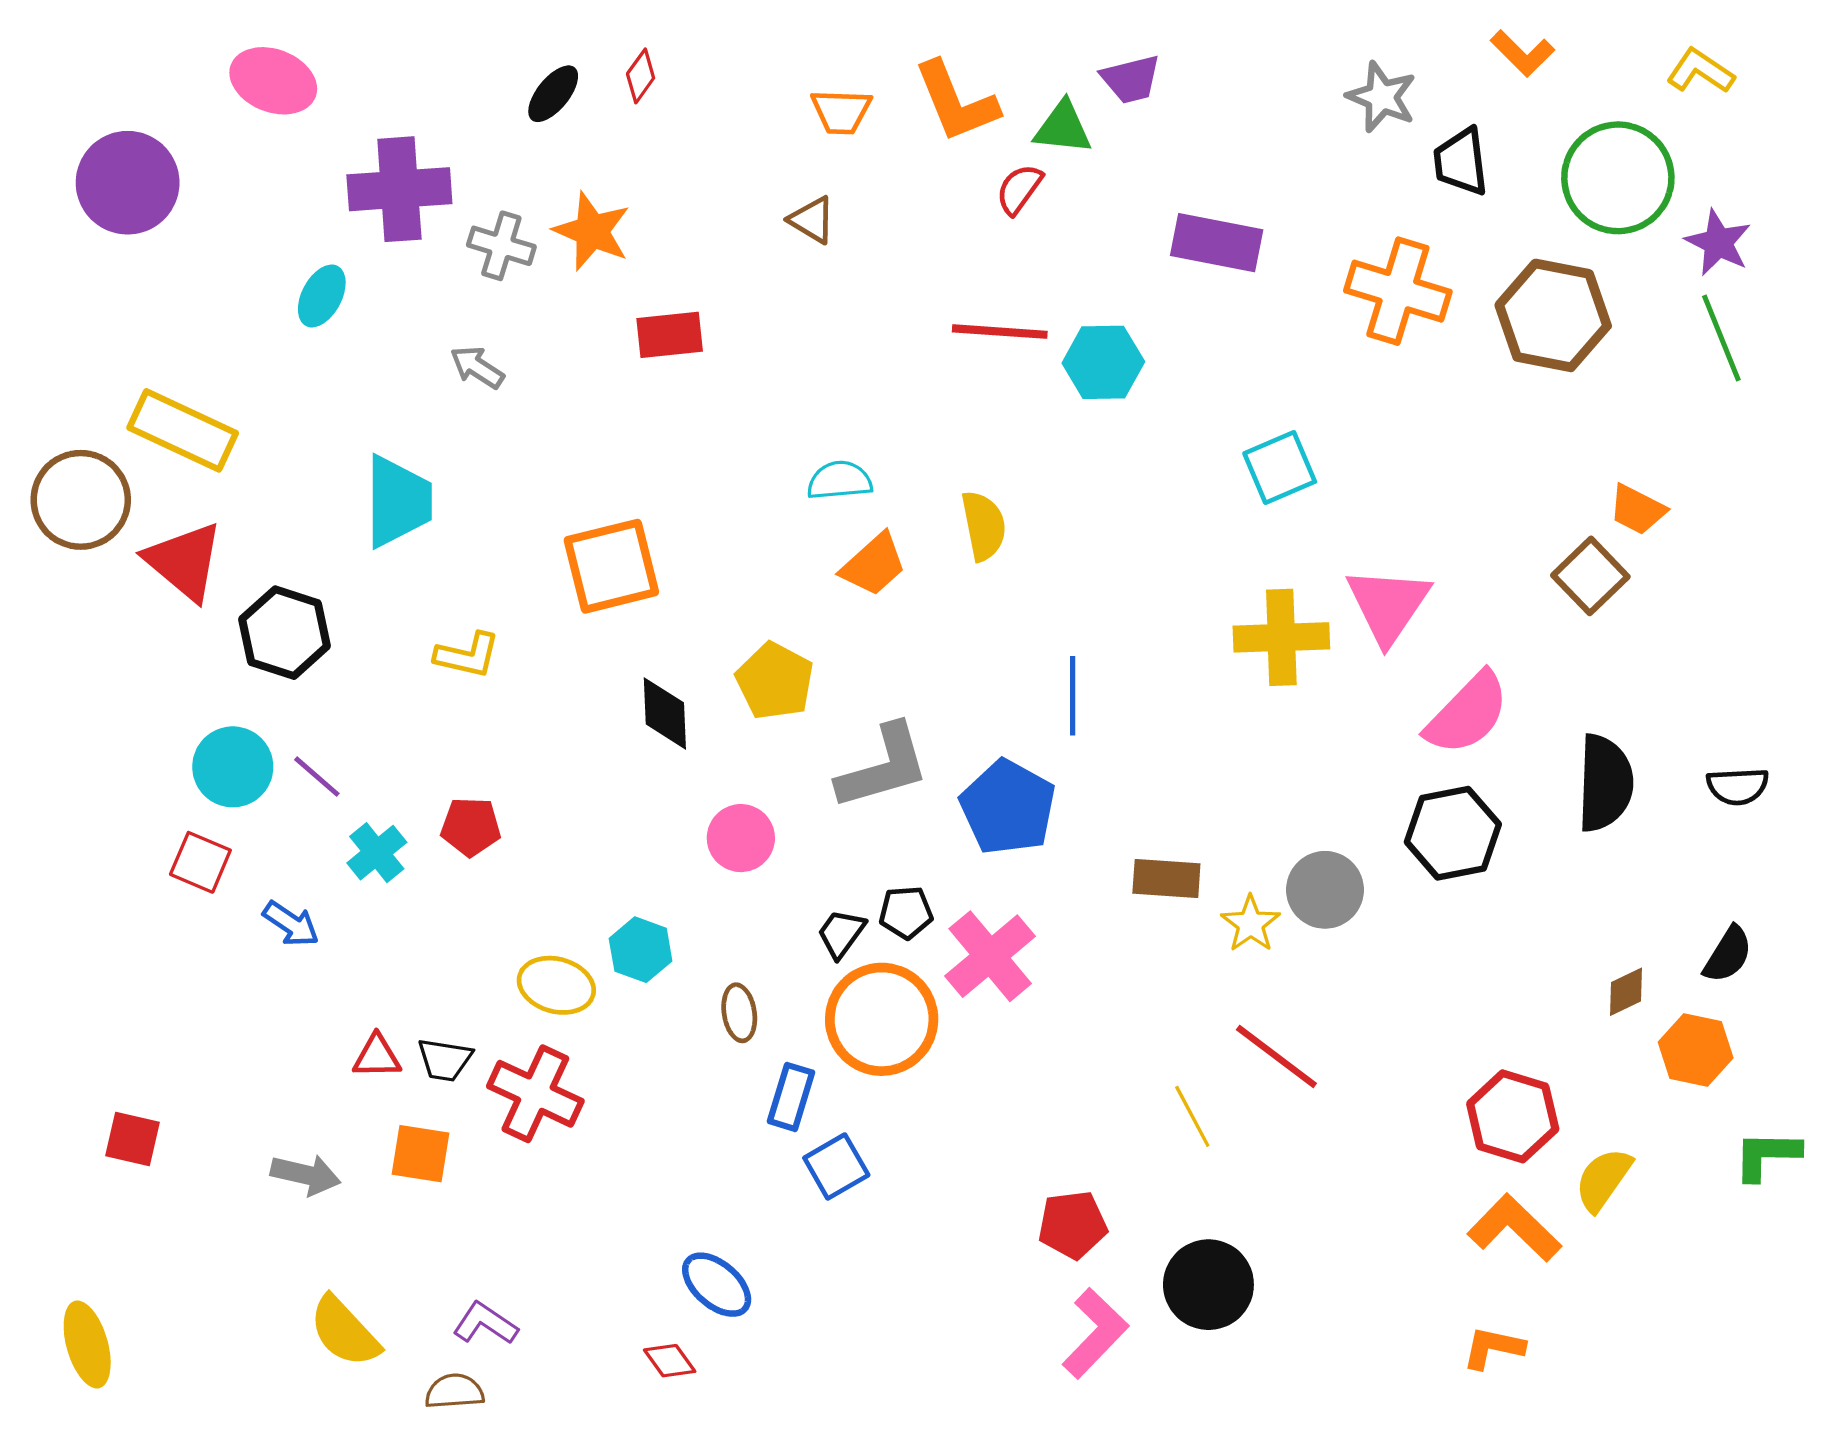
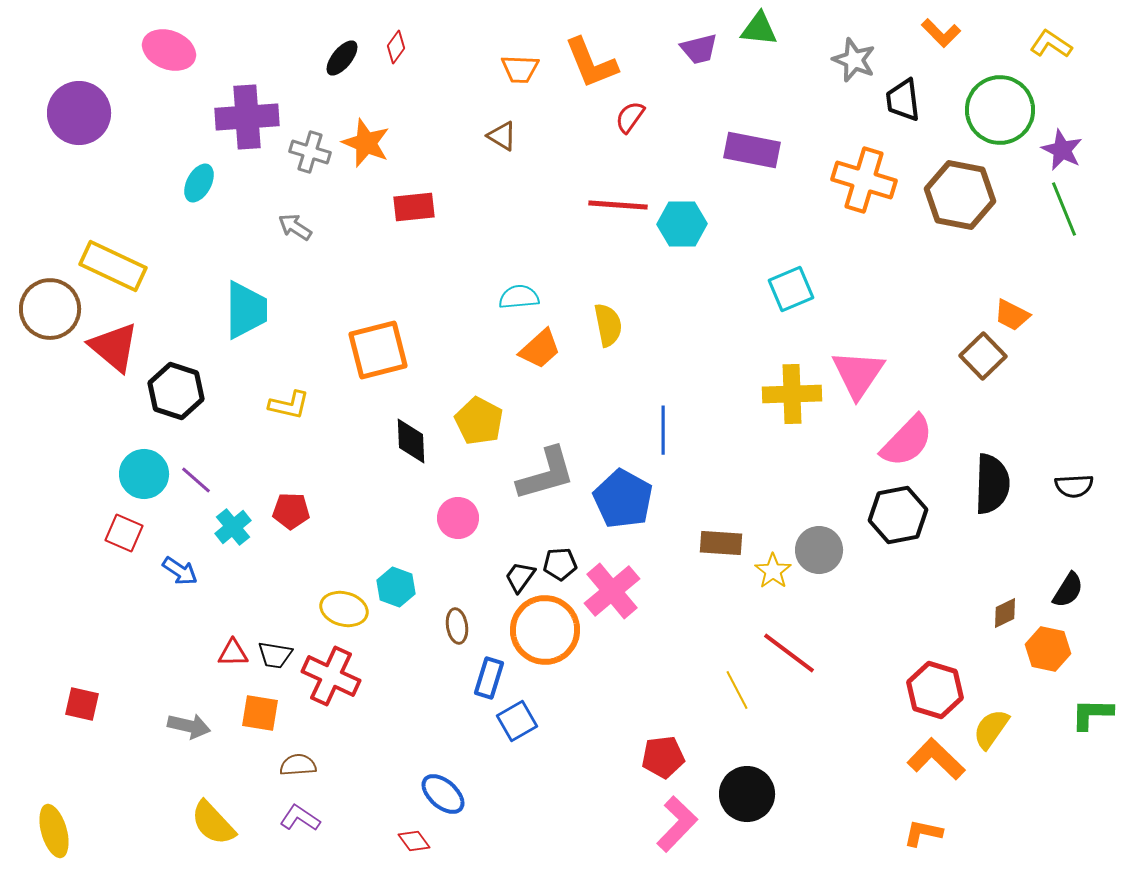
green triangle: (1063, 128) -> (759, 29), moved
brown semicircle: (454, 1391) -> (298, 765), moved

